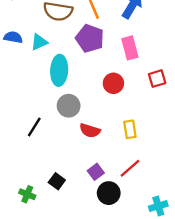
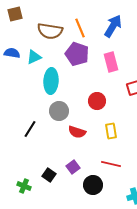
red circle: (113, 83) -> (97, 101), moved
red line: (130, 168) -> (111, 164), turned 54
purple square: (96, 172) -> (73, 167), moved

